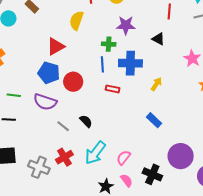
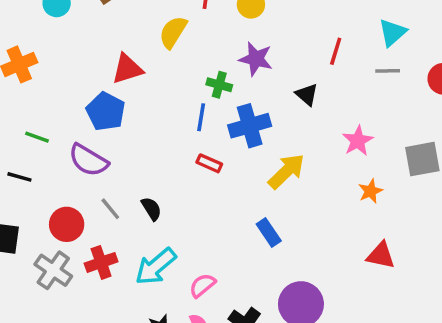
blue cross: (130, 63) -> (250, 126), turned -30
red circle: (73, 82) -> (67, 224), moved
yellow arrow: (156, 84) -> (286, 171), size x1.6

